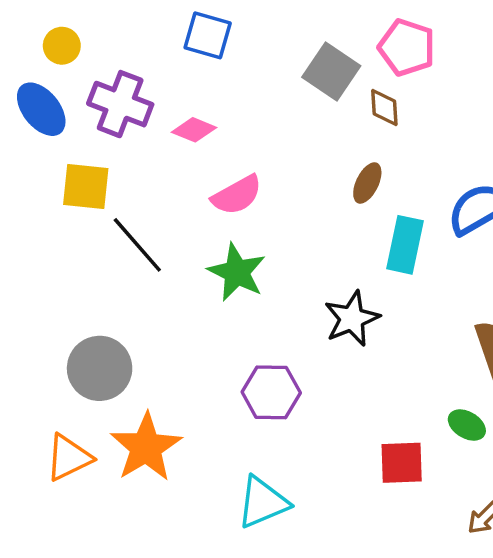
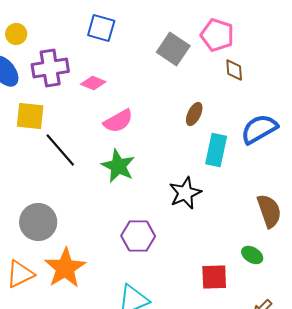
purple cross: (120, 104) -> (50, 68), turned -30
brown diamond: (384, 107) -> (234, 70), moved

